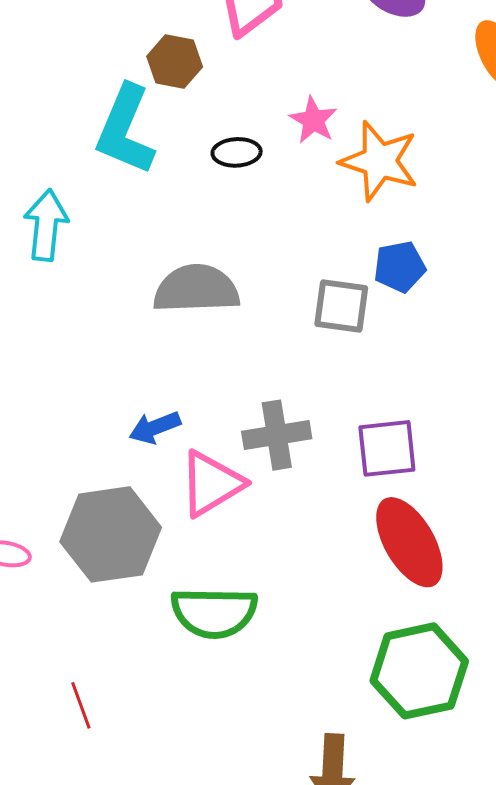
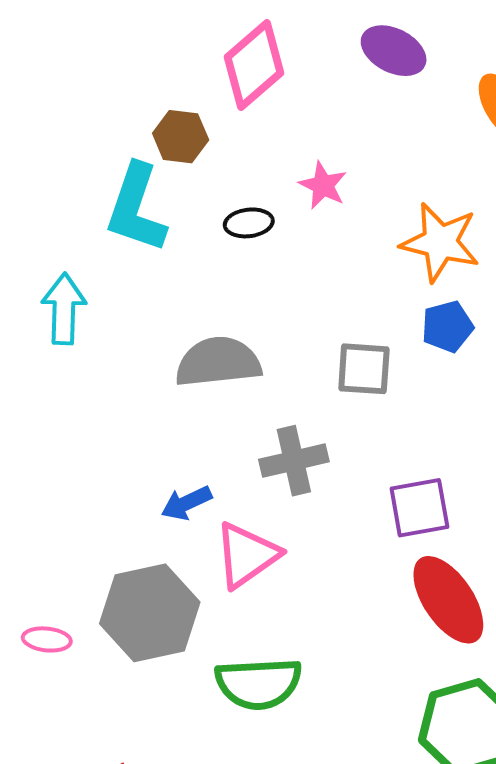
orange star: (379, 161) -> (440, 242), moved
blue pentagon: (400, 267) -> (447, 327), moved
gray cross: (277, 435) -> (294, 461), moved

